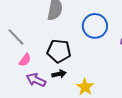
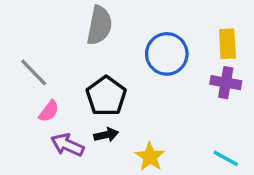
black pentagon: (59, 51) -> (106, 96), turned 30

